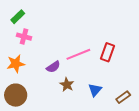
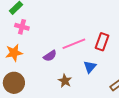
brown star: (67, 85) -> (65, 81), moved
blue triangle: (95, 90) -> (90, 67), moved

